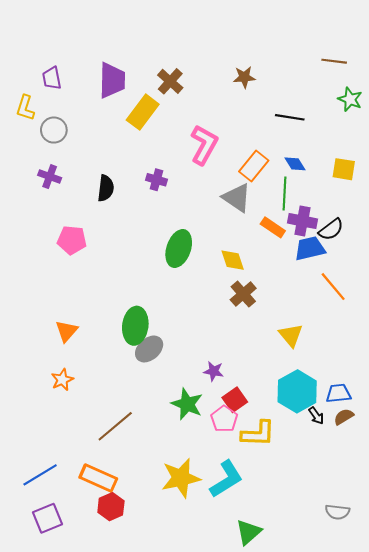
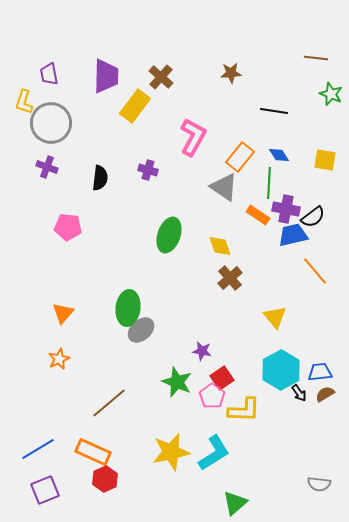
gray circle: (54, 130) -> (51, 123), size x1.6

